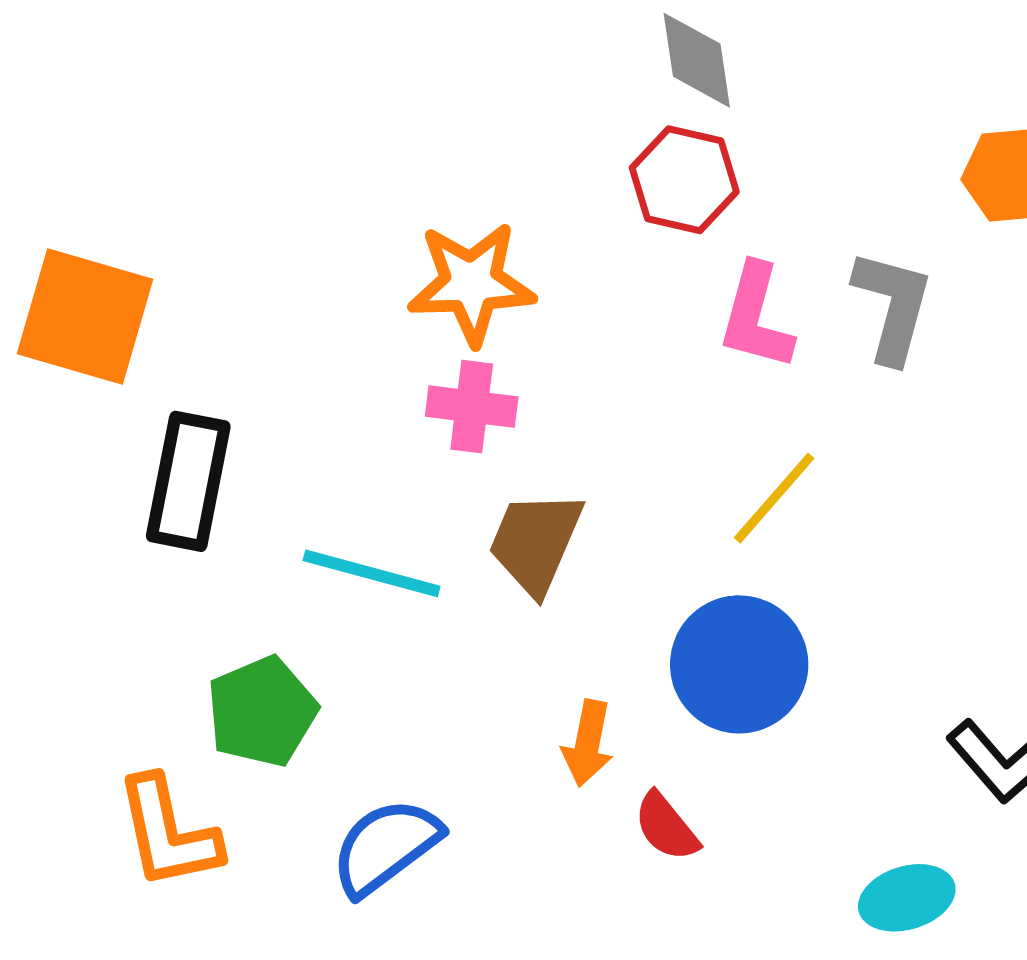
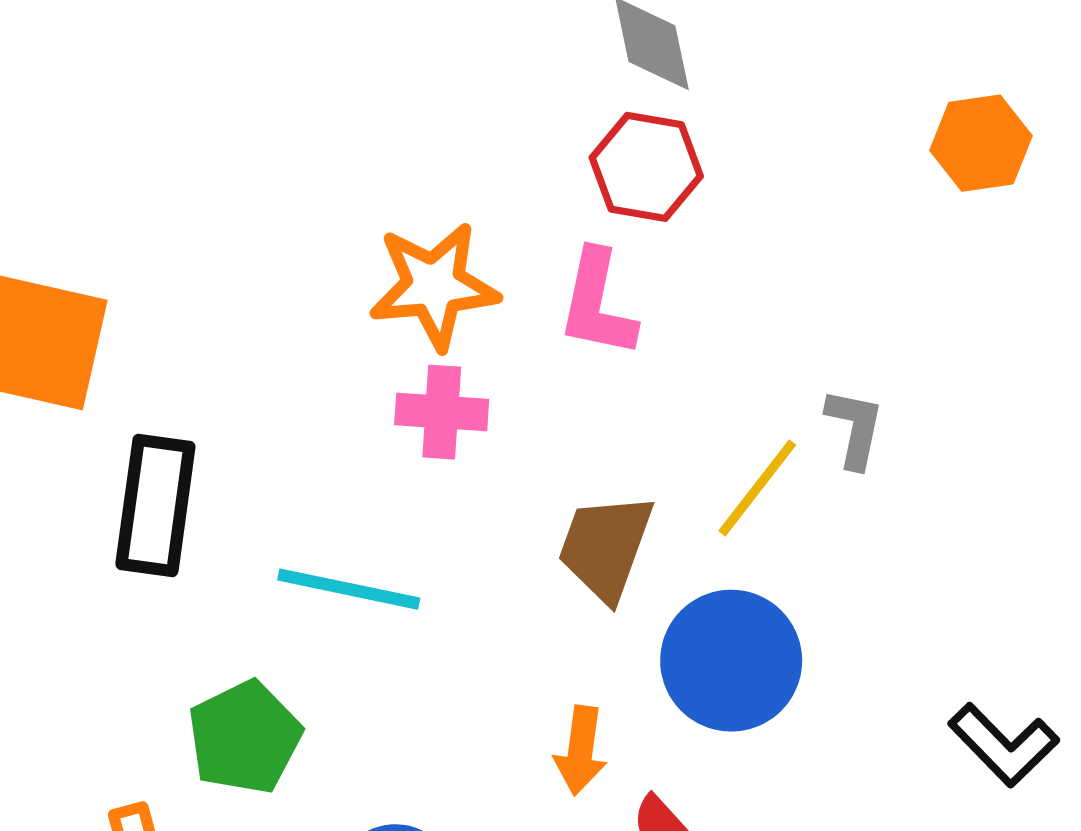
gray L-shape: (893, 306) -> (855, 428), moved, size x0.7
pink L-shape: (756, 317) -> (597, 304), moved
brown trapezoid: (535, 542) -> (605, 547), moved

